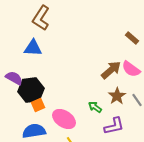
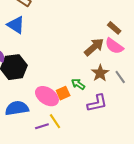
brown rectangle: (132, 38) -> (114, 28), moved
blue triangle: (33, 48) -> (16, 25), turned 30
orange square: (38, 105) -> (63, 93), moved

